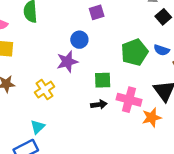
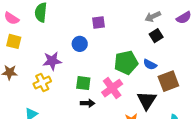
purple star: (67, 62) -> (52, 61), moved
green square: (103, 80) -> (83, 83), moved
pink cross: (129, 100) -> (112, 88), moved, turned 30

